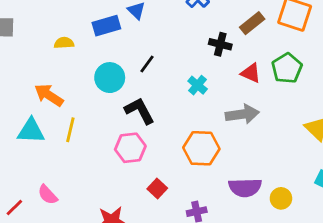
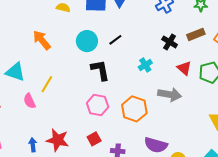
yellow line: (70, 130) -> (47, 84), moved
cyan triangle: (31, 131) -> (15, 72), moved
pink hexagon: (130, 148) -> (98, 105), moved
red square: (157, 189) -> (94, 139), moved
pink semicircle: (48, 195) -> (30, 101), moved

